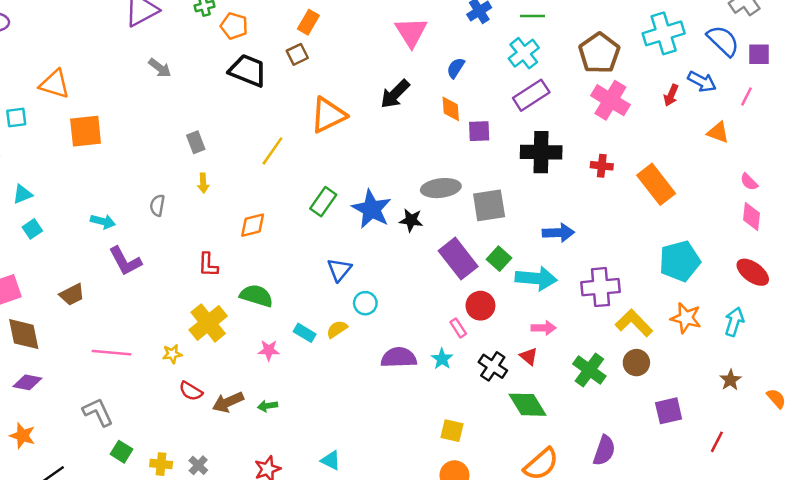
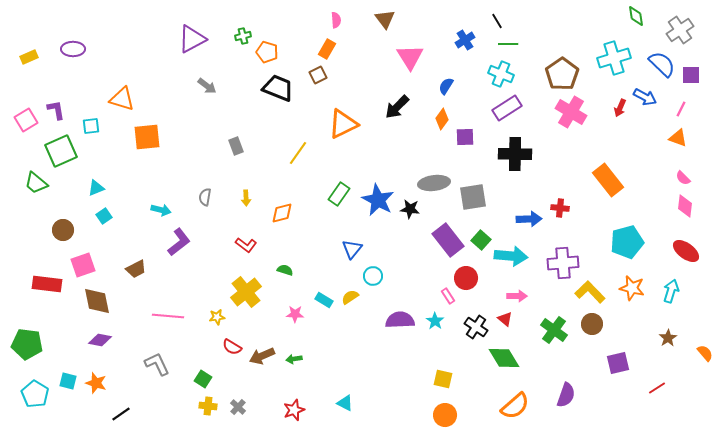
cyan cross: (524, 53) -> (501, 74), turned -30
orange diamond: (451, 109) -> (442, 119), turned 40
orange triangle: (718, 132) -> (678, 138), moved
red cross: (602, 166) -> (560, 208), moved
yellow arrow: (203, 183) -> (246, 198), moved
purple L-shape: (125, 261) -> (179, 242), turned -100
red L-shape: (208, 265) -> (246, 245), turned -55
green semicircle: (256, 296) -> (285, 270), size x0.6
red line: (717, 442) -> (657, 388), turned 30
green square: (121, 452) -> (203, 379), moved

